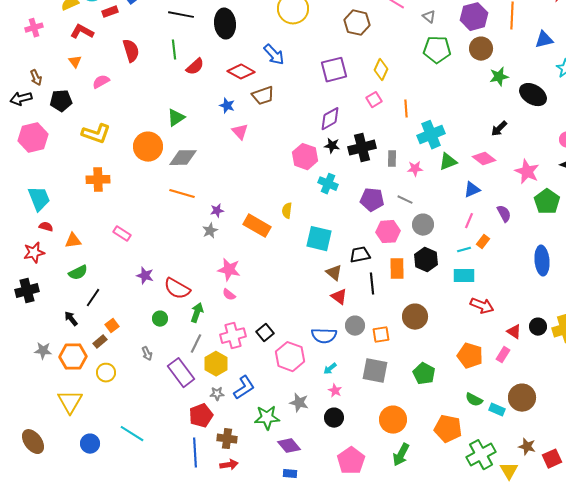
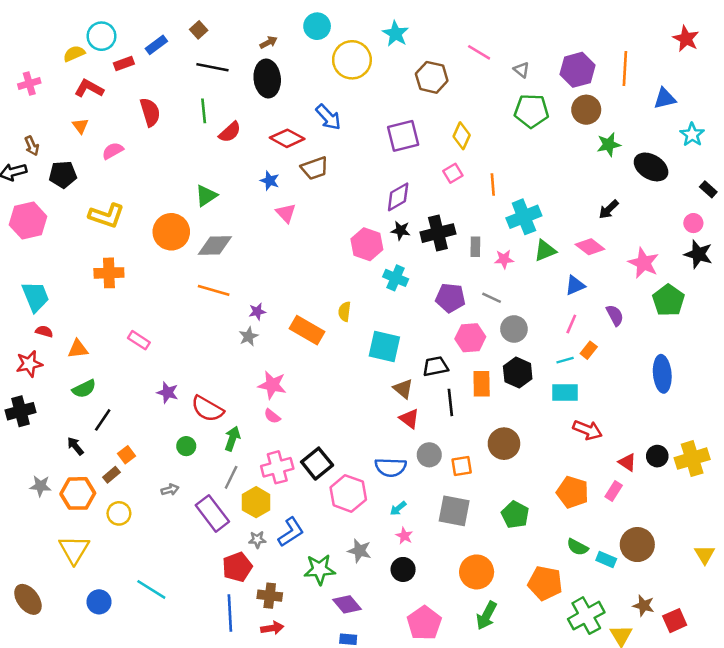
black square: (265, 333) -> (317, 464), size x1.4
gray arrow: (147, 354) -> (170, 490), turned -80

